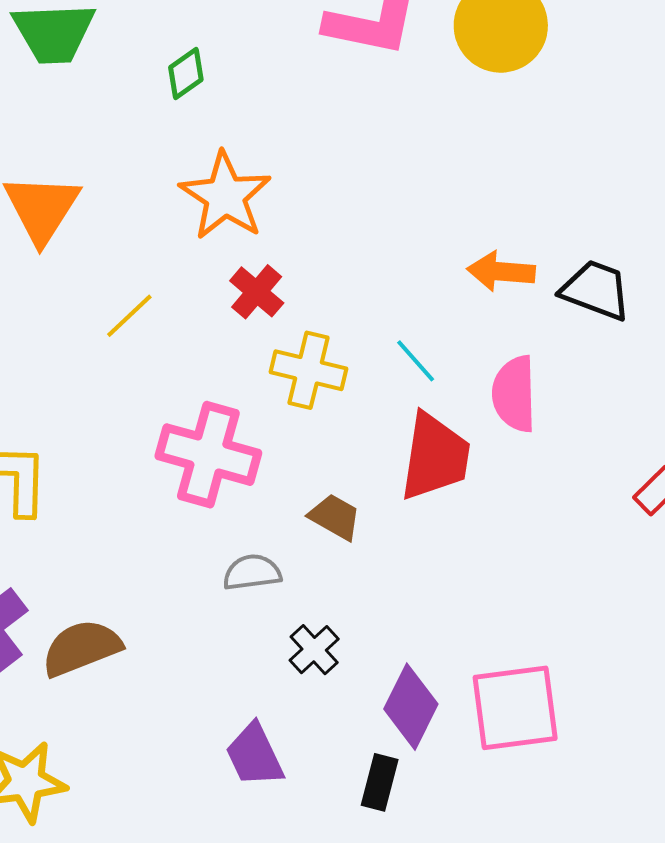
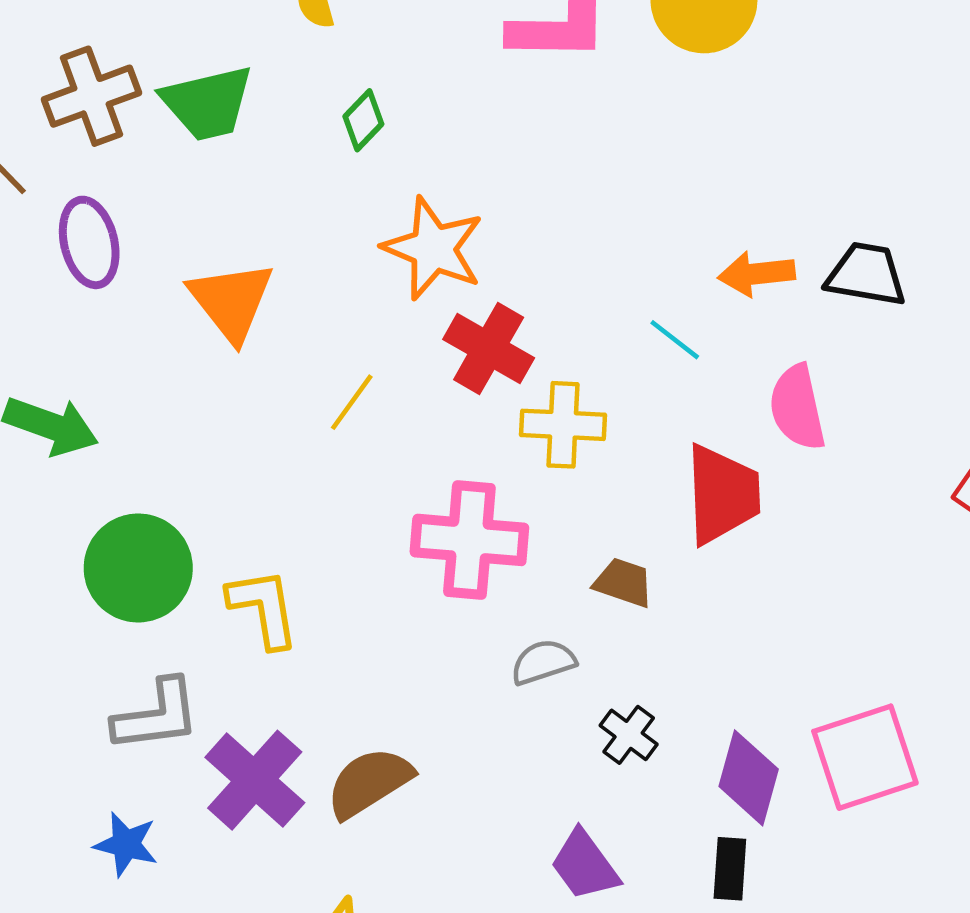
red cross: (257, 292) -> (489, 349), size x1.4
cyan line: (416, 361) -> (675, 340), moved

